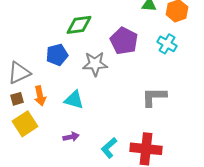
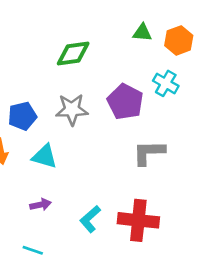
green diamond: (79, 25) -> (73, 53), moved
purple pentagon: (124, 41) -> (125, 102), moved
blue pentagon: (57, 55) -> (22, 116), moved

